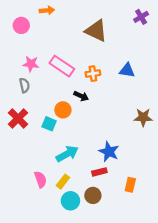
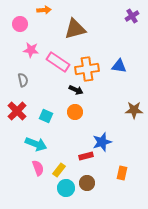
brown triangle: (96, 31) -> (75, 29), moved, turned -40
pink star: (31, 64) -> (31, 50), moved
orange cross: (93, 74) -> (87, 69), size x1.6
orange circle: (63, 110) -> (75, 112), moved
blue star: (109, 152) -> (102, 142), turned 30
cyan arrow: (67, 154) -> (36, 144), moved, turned 50
red rectangle: (99, 172) -> (86, 156), moved

